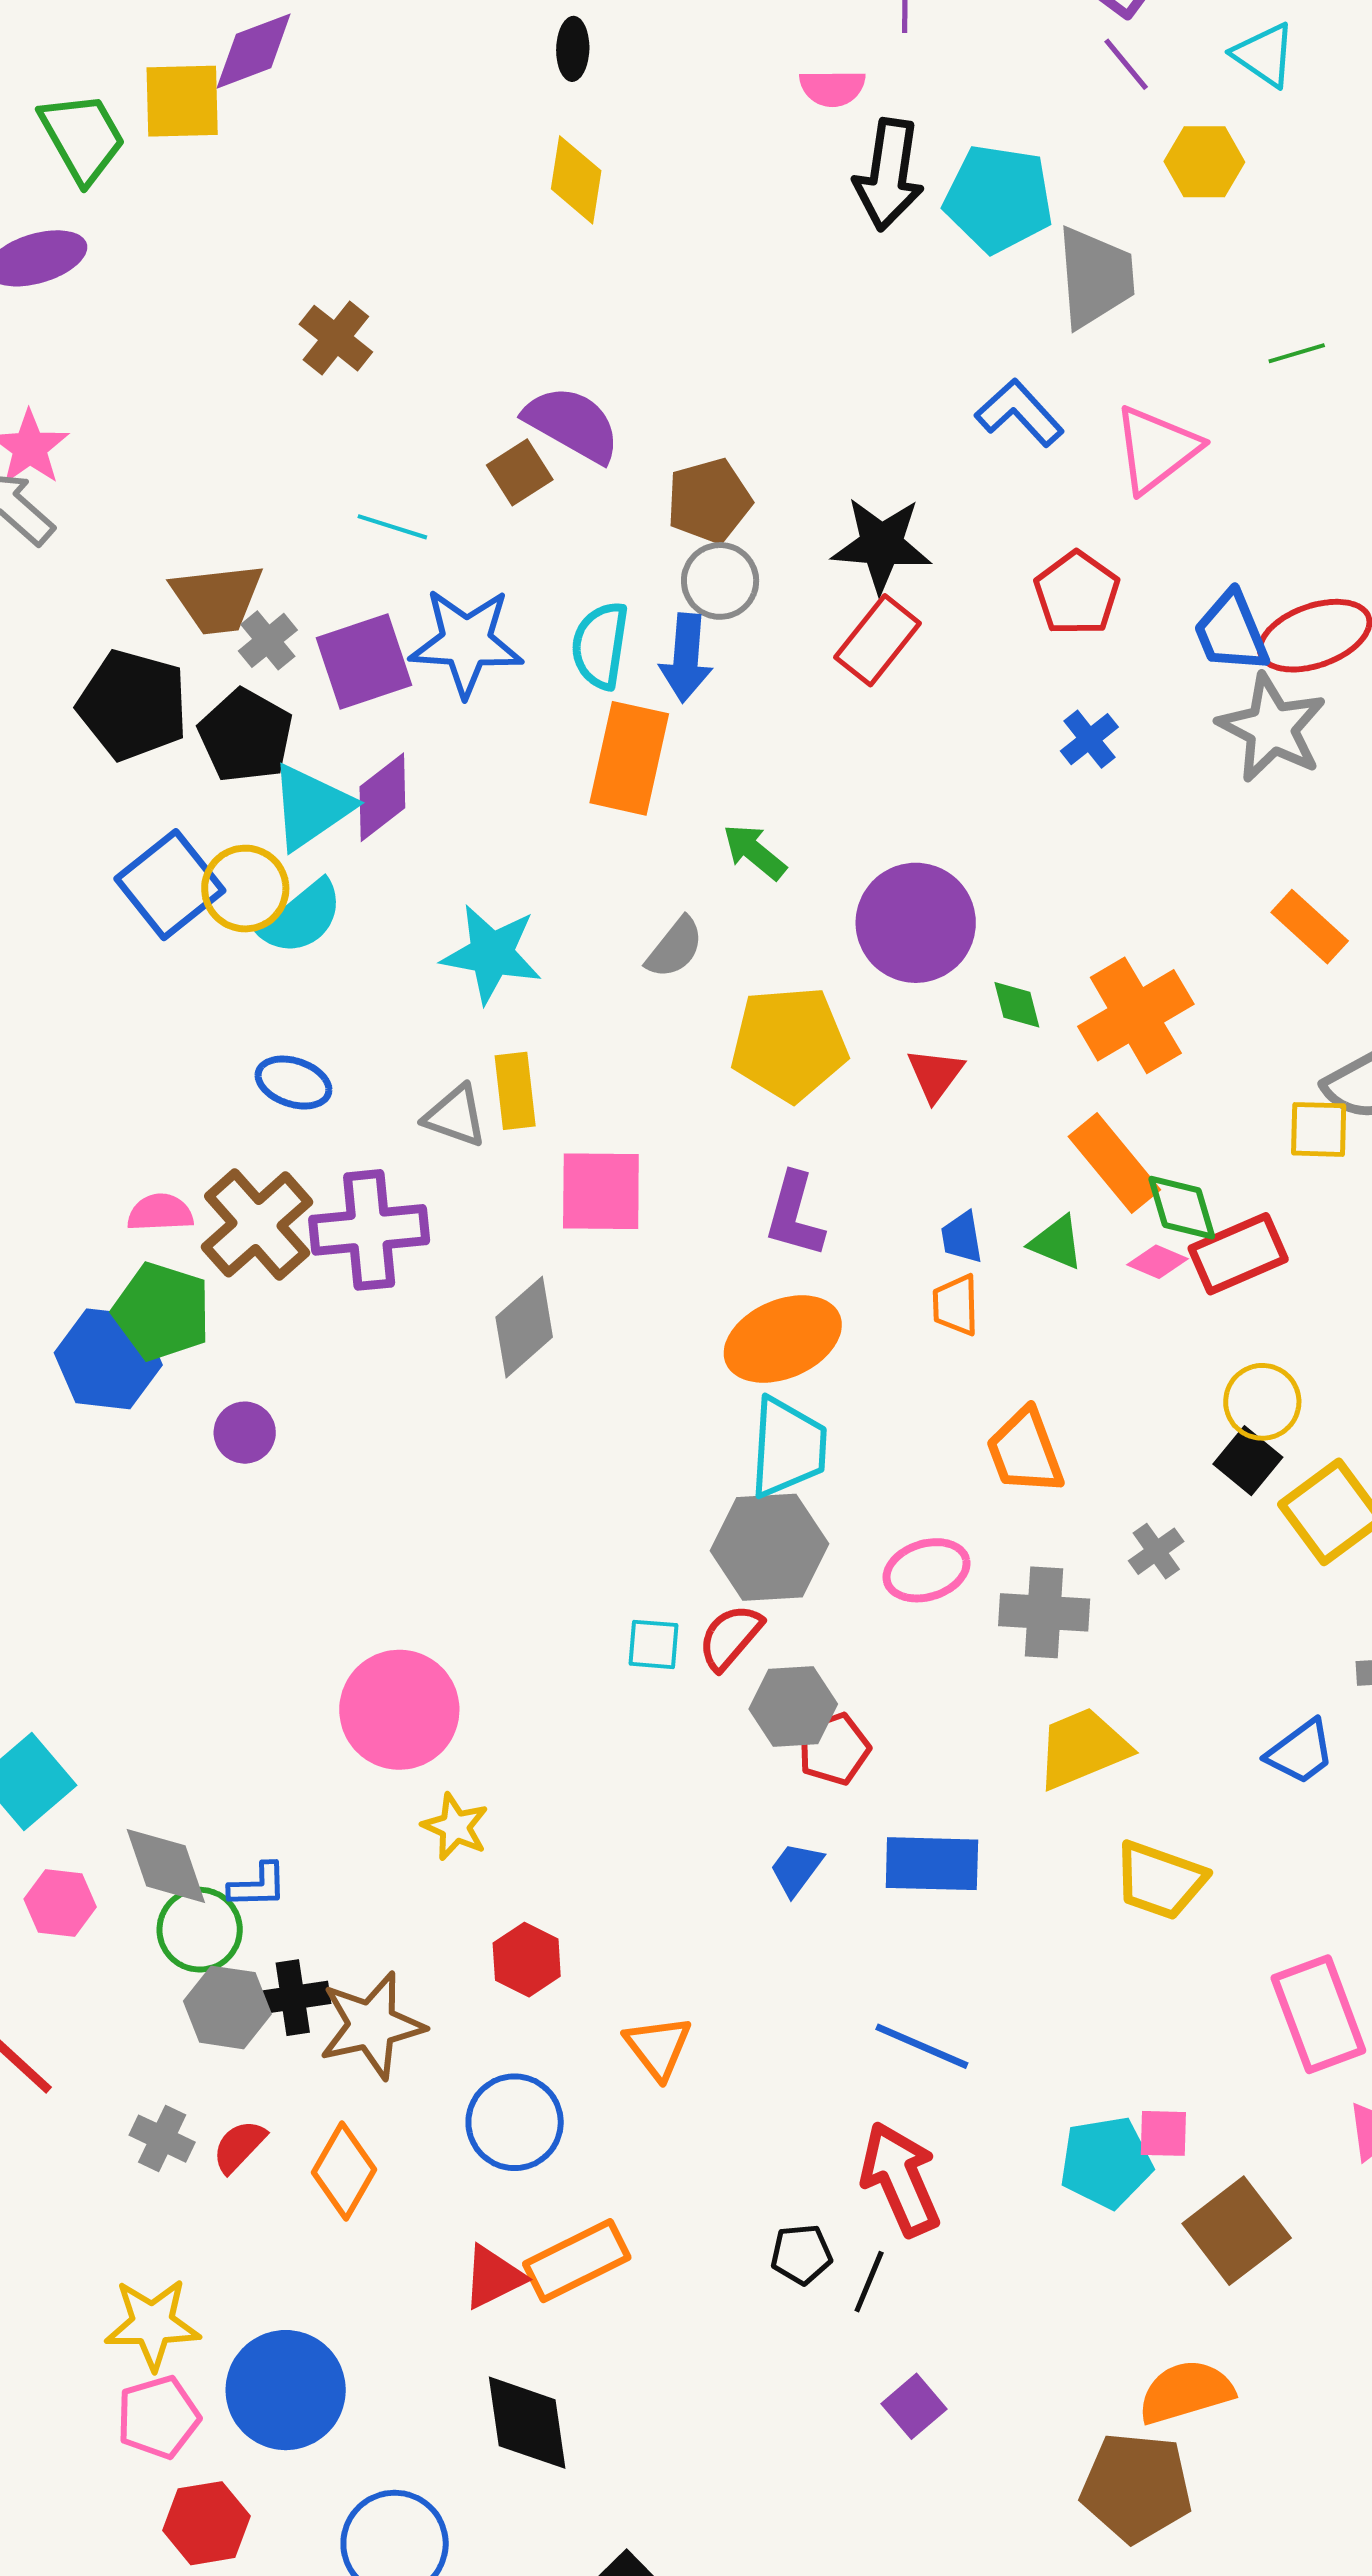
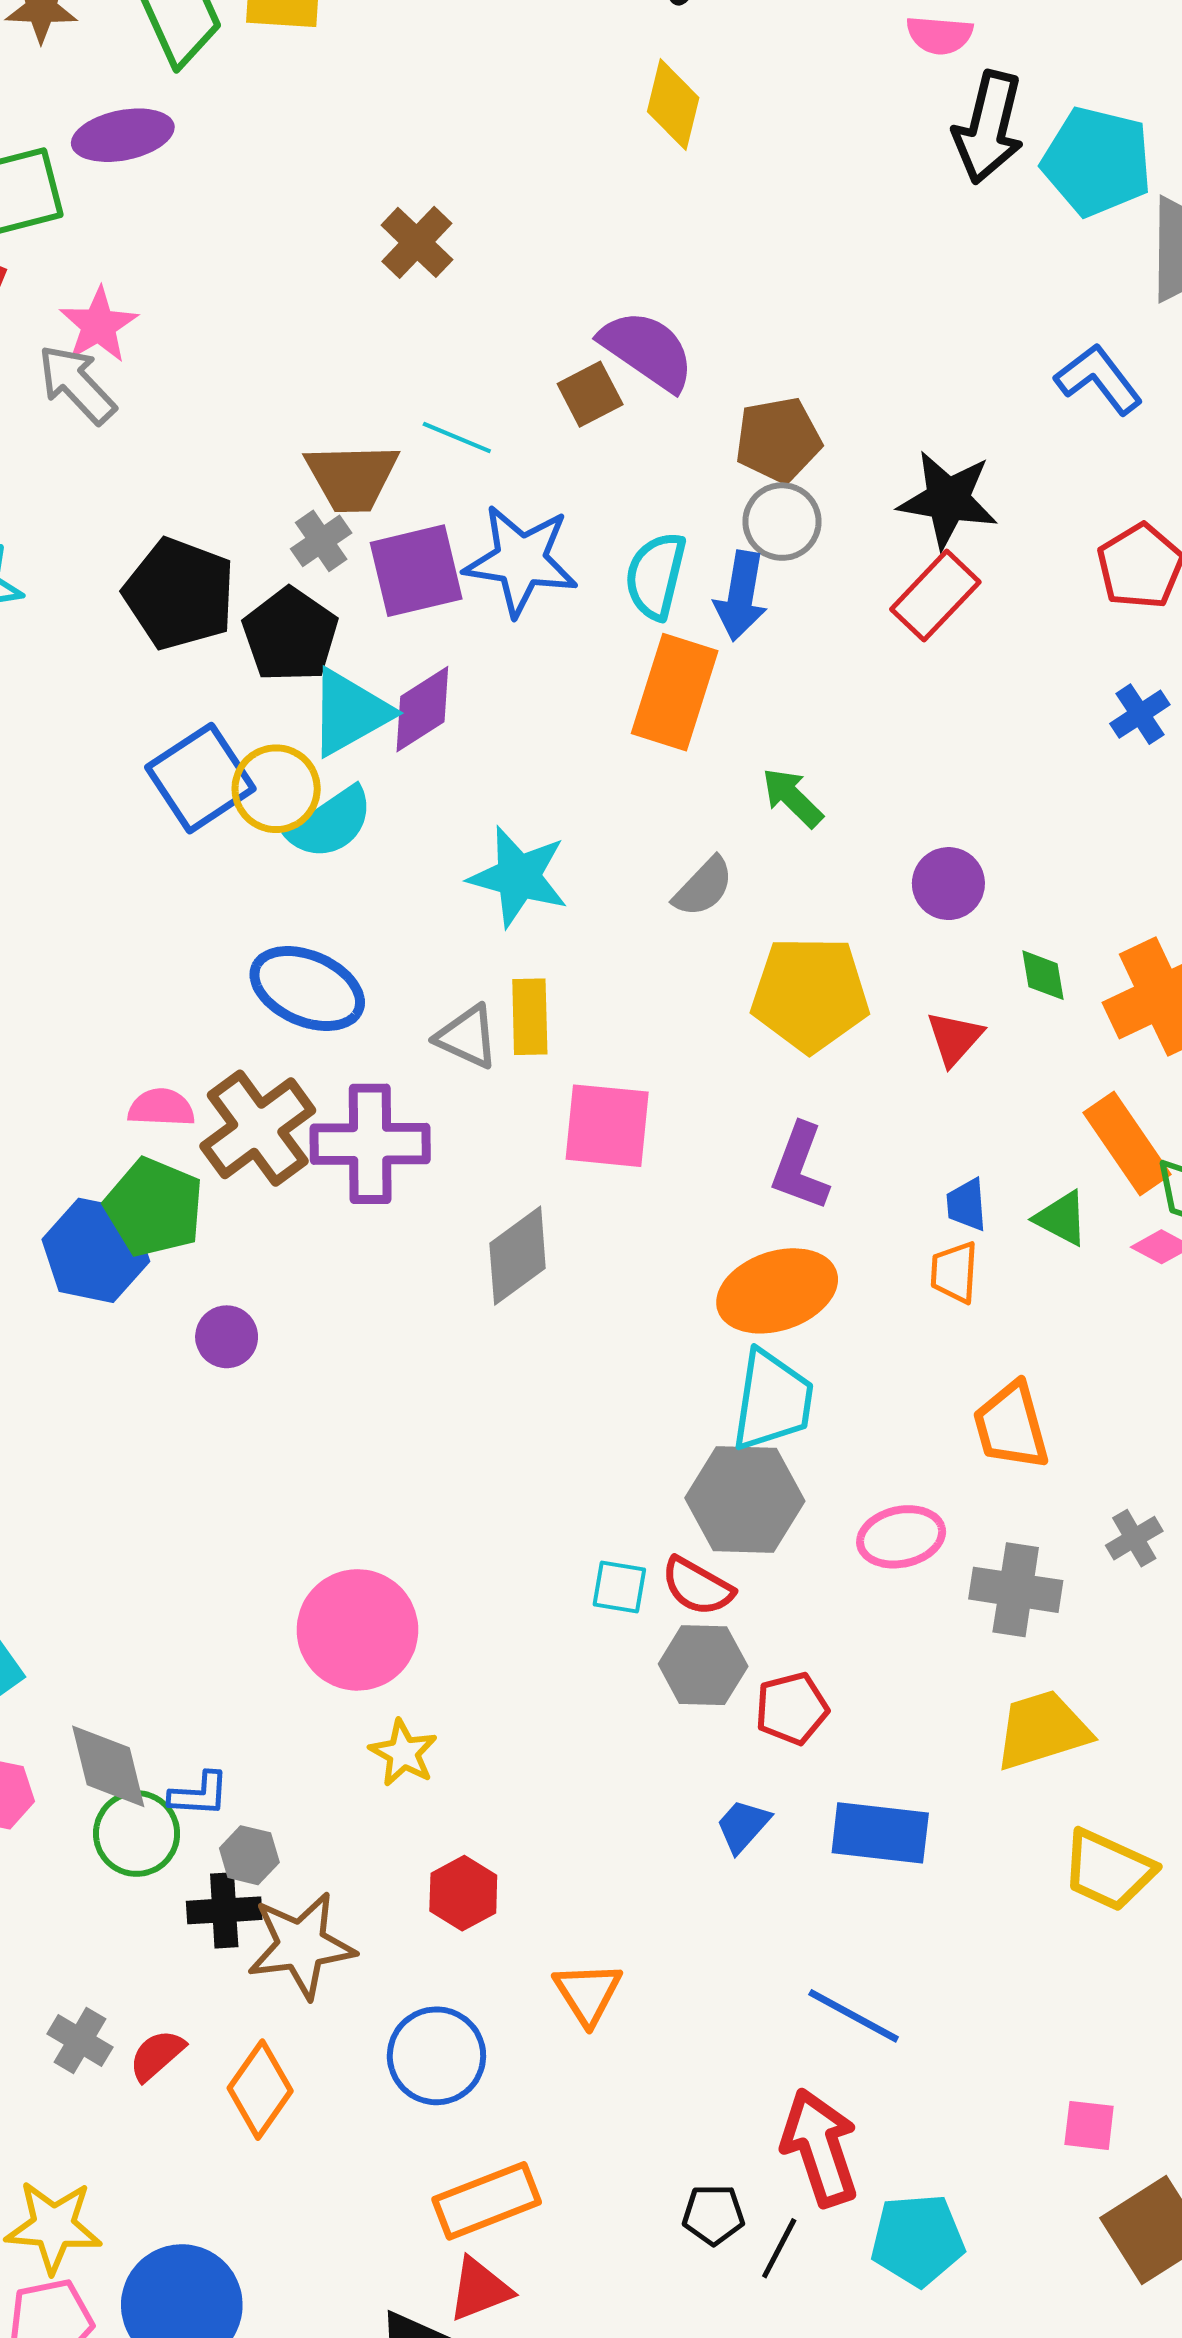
brown trapezoid: (217, 598) -> (352, 477), moved
purple circle: (916, 923) -> (948, 884), size x0.6
blue ellipse: (293, 1083) -> (307, 989), size x1.5
red semicircle: (730, 1637) -> (697, 1586), turned -106
gray hexagon: (793, 1707) -> (703, 1665), moved
gray hexagon: (227, 2007) -> (249, 1855), moved, size x0.7
cyan pentagon: (1106, 2162) -> (918, 2240), moved
red triangle: (493, 2277) -> (480, 2289), moved

